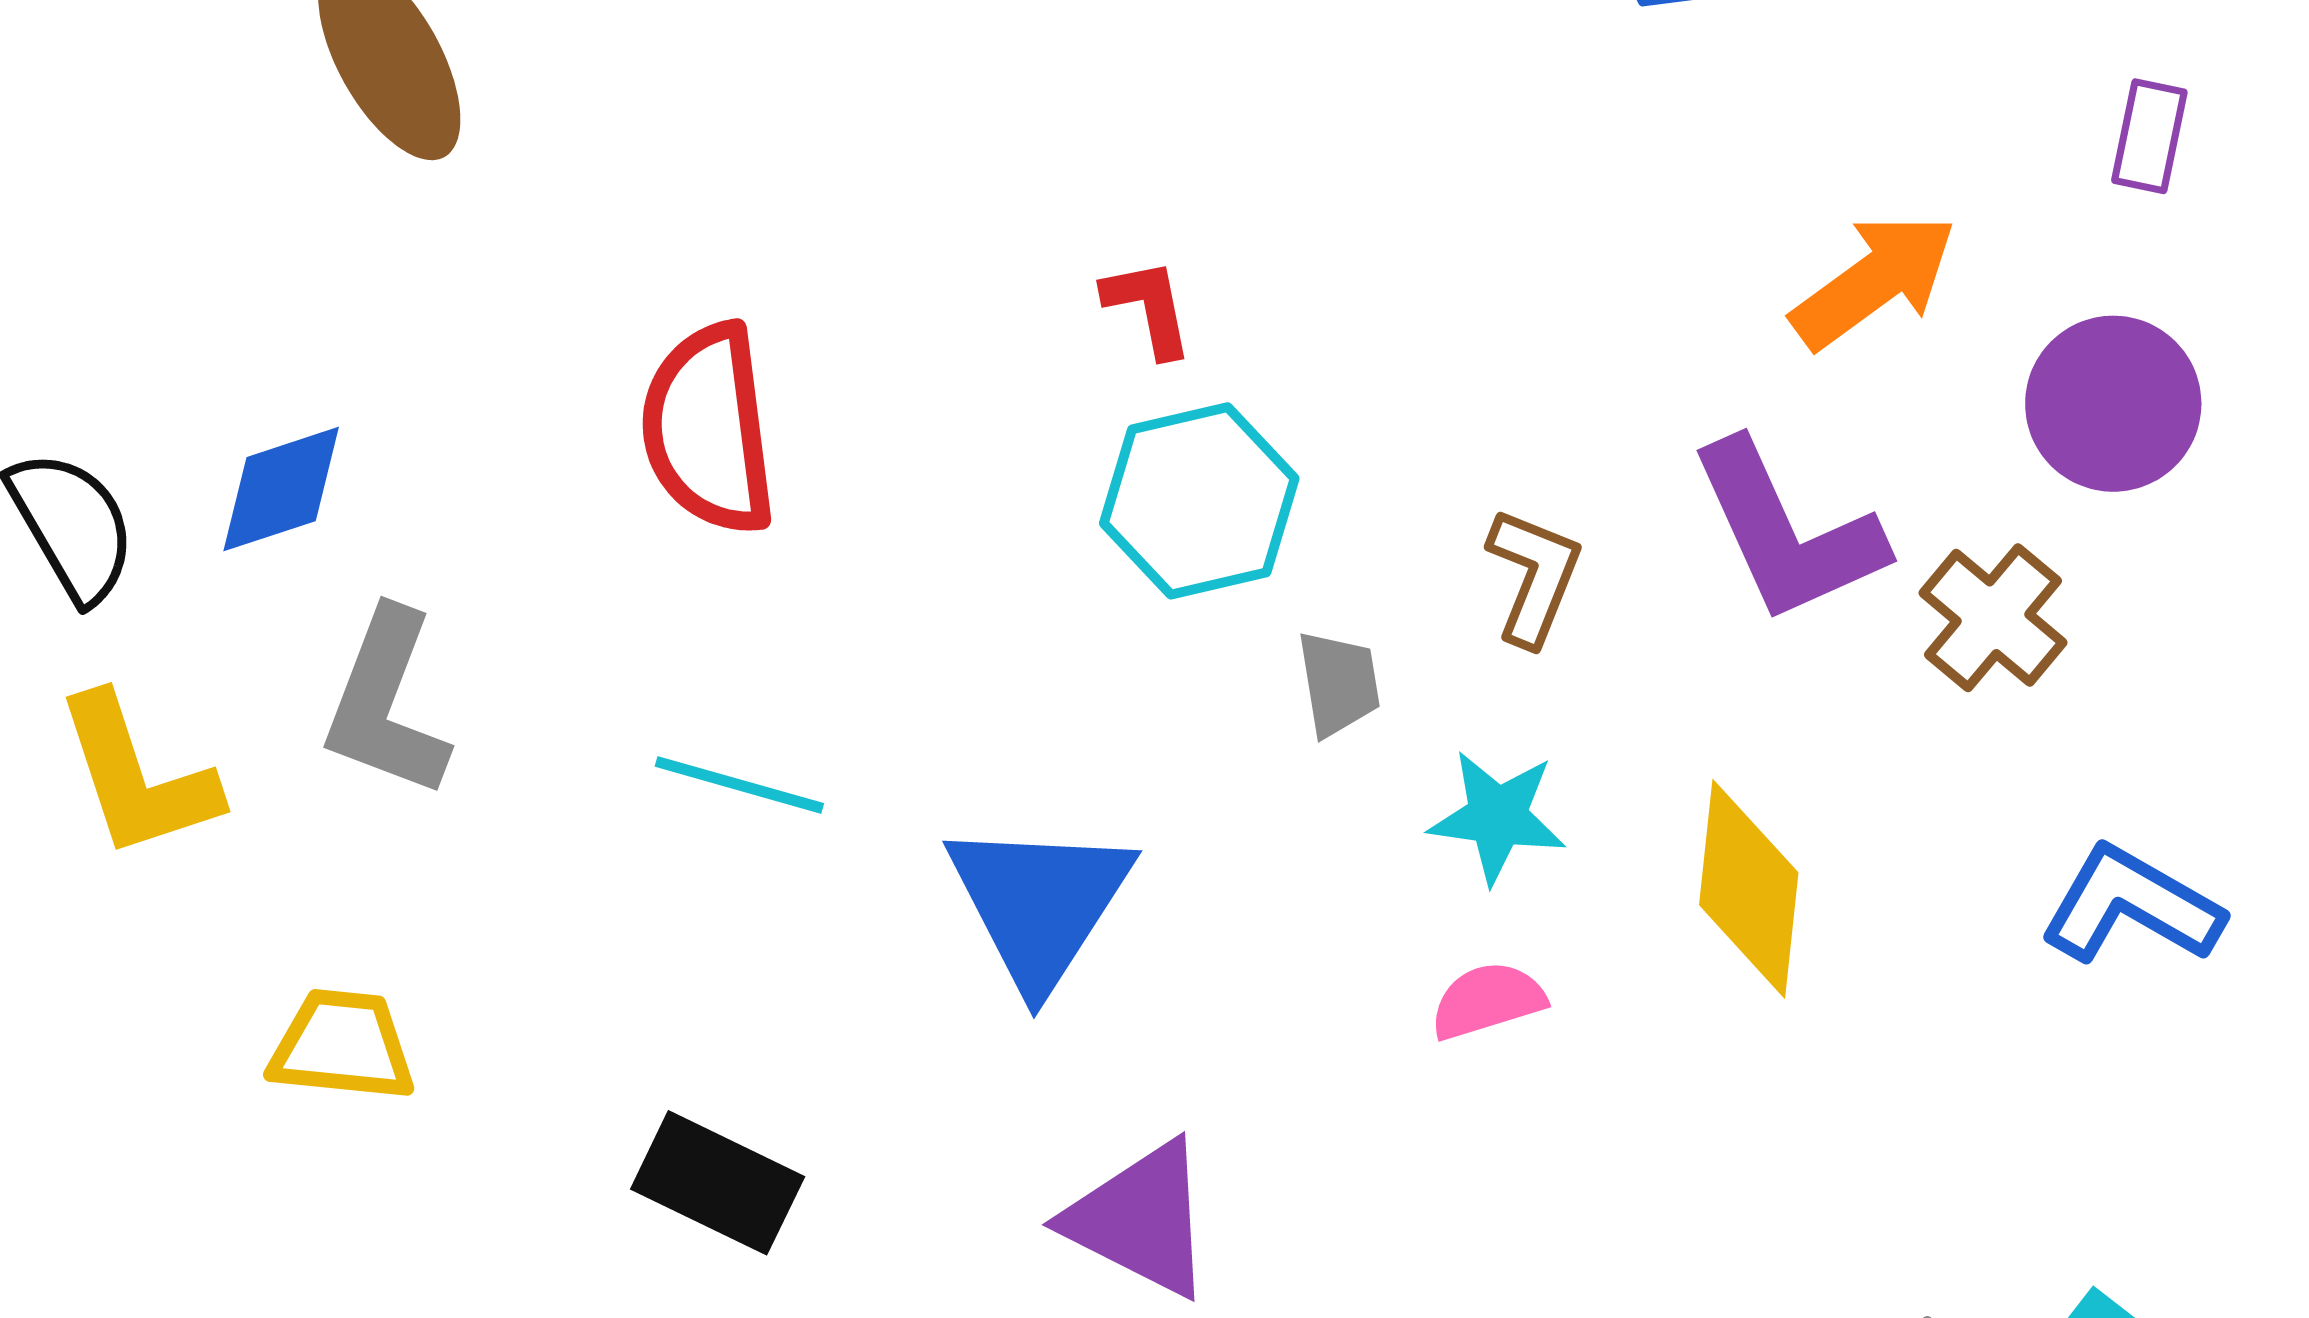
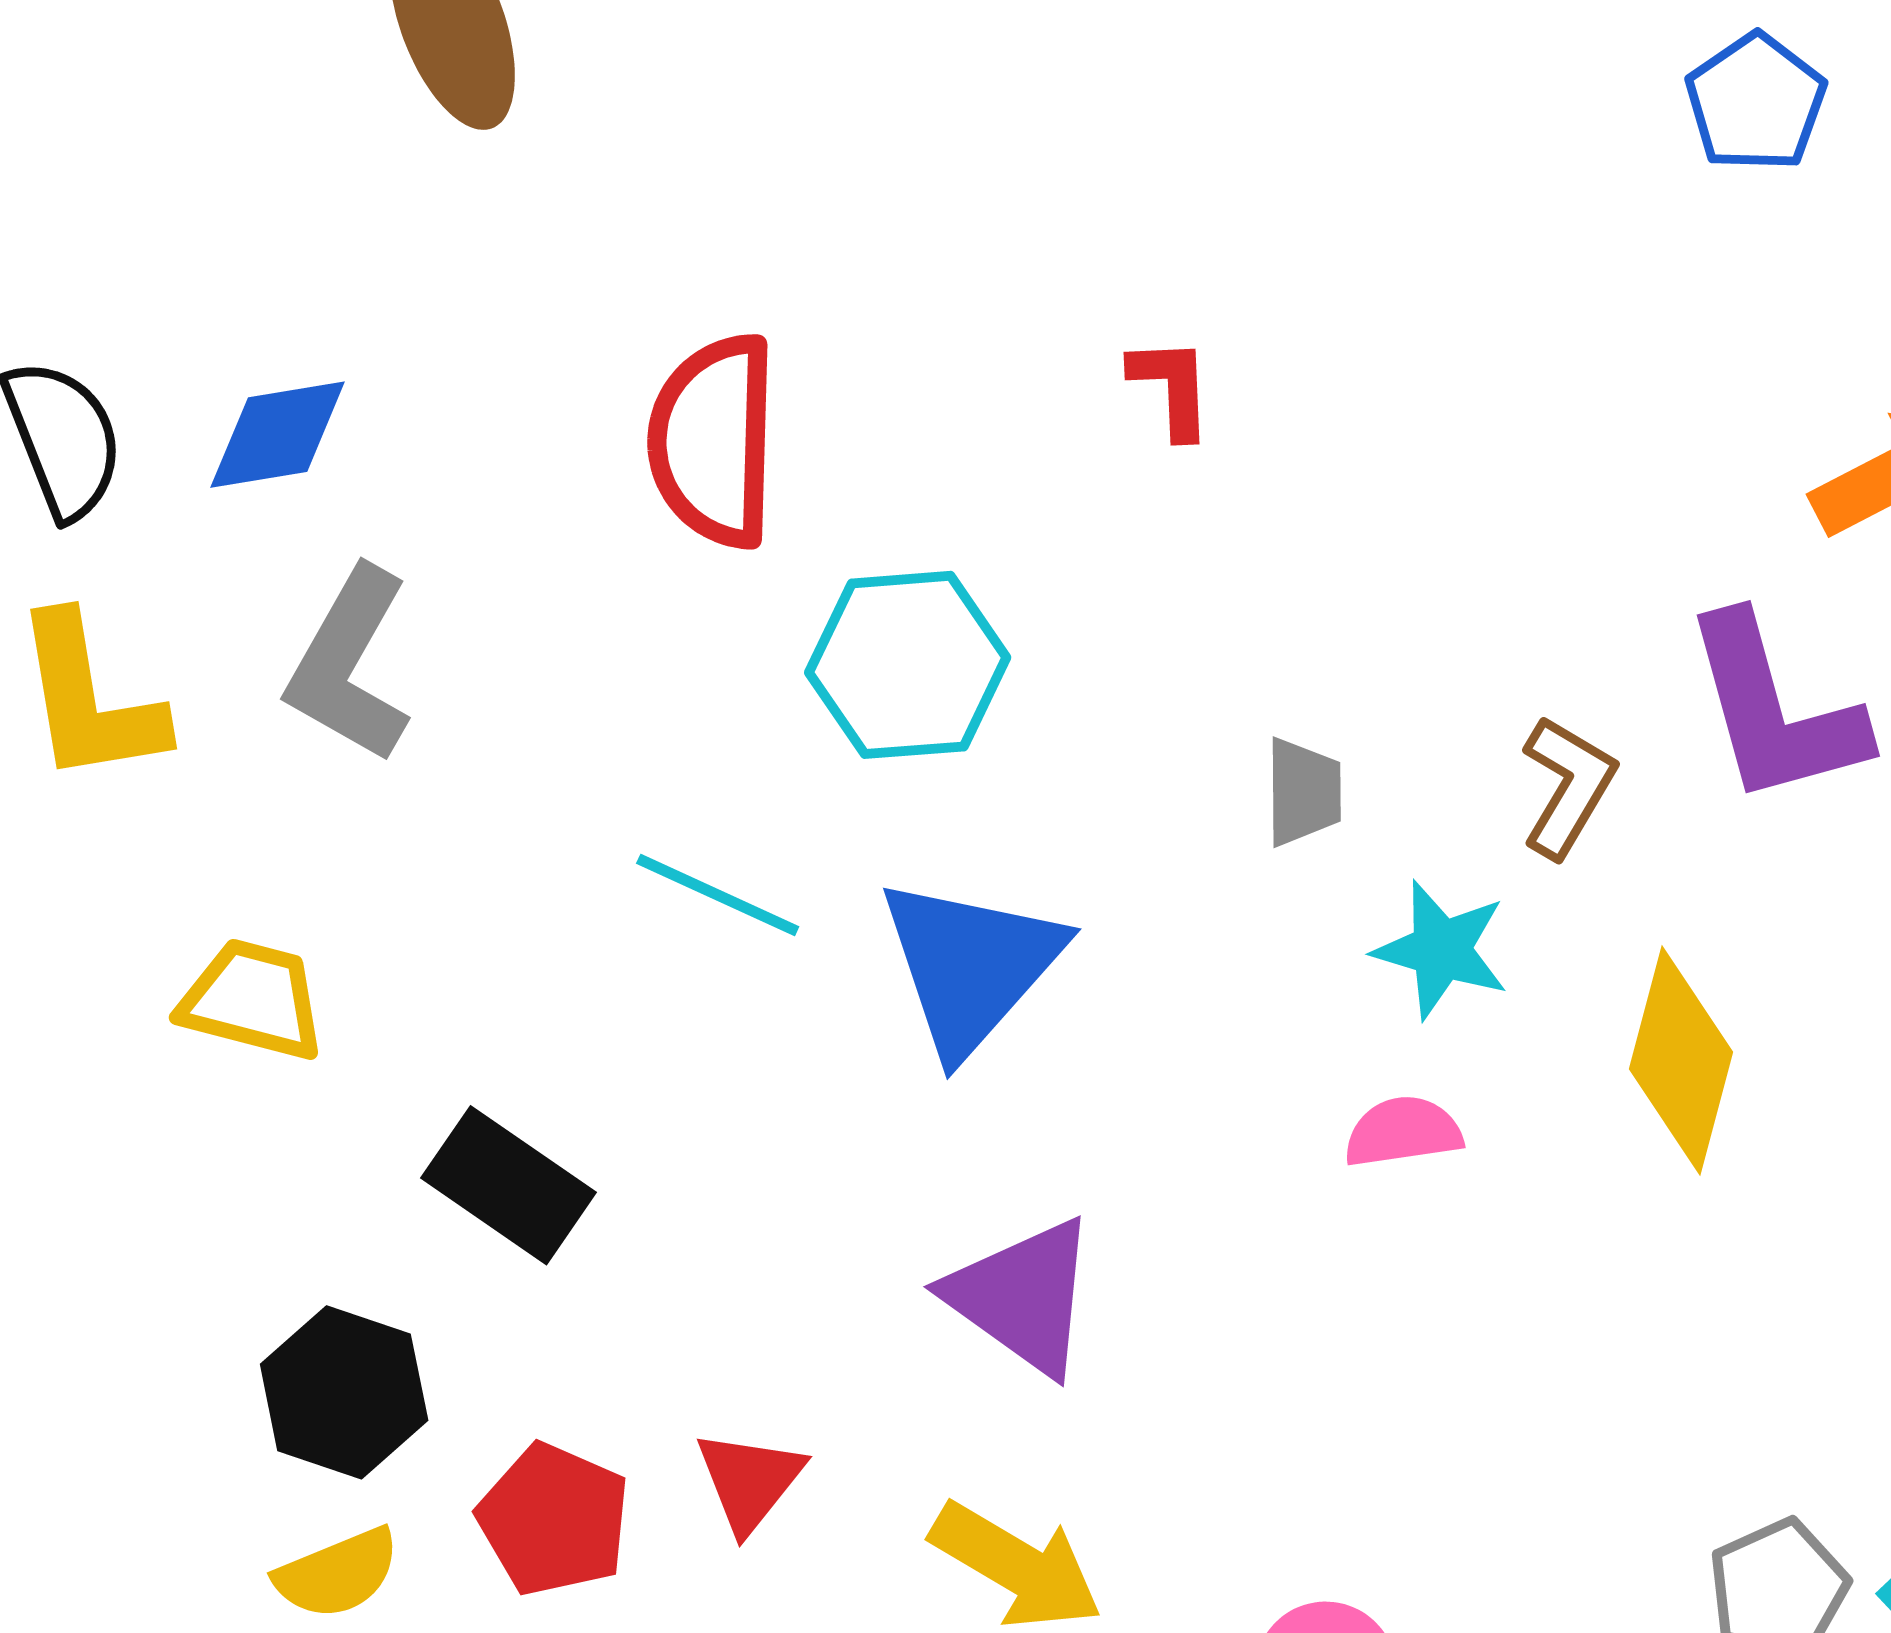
cyan hexagon: (1199, 501) -> (908, 665), moved
brown L-shape: (1534, 576) -> (1568, 787), moved
cyan line: (739, 785) -> (718, 895), moved
black rectangle: (718, 1183) -> (509, 1185), moved

